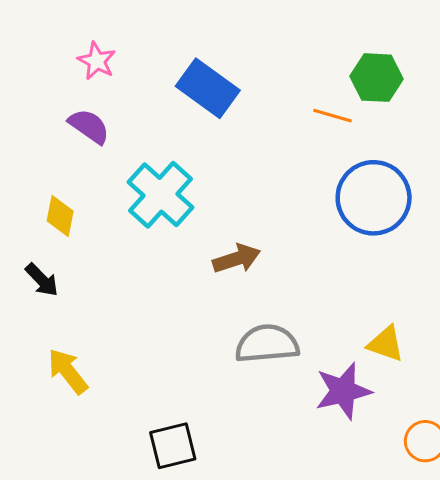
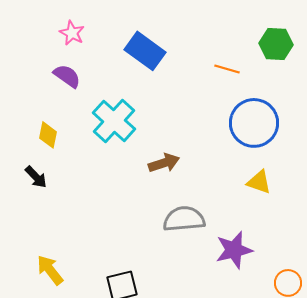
green hexagon: (377, 78) -> (276, 44), moved
yellow triangle: (386, 344) -> (259, 182), moved
yellow arrow: (68, 371) -> (50, 270), moved

